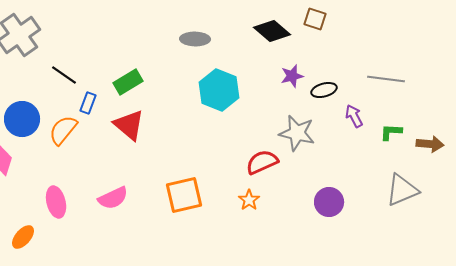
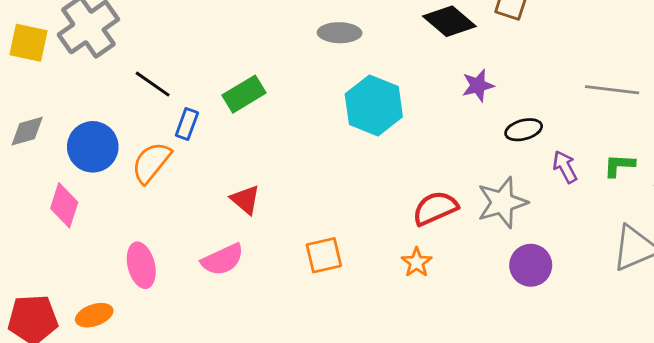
black ellipse: (324, 90) -> (524, 130), moved
purple arrow: (354, 116) -> (565, 167), moved
red triangle: (129, 125) -> (245, 200), moved, size x0.7
gray star: (297, 133) -> (502, 202), moved, turned -30
orange square: (184, 195) -> (324, 255), size x0.7
orange ellipse: (23, 237) -> (94, 315), turned 30

